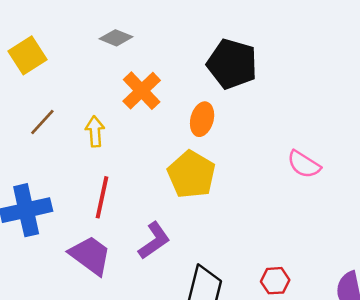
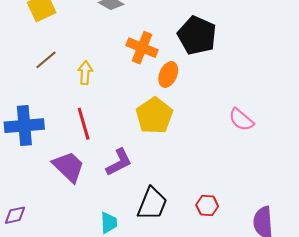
orange cross: (142, 91) -> (142, 48), moved, turned -32
red line: (102, 197) -> (84, 124), turned -36

